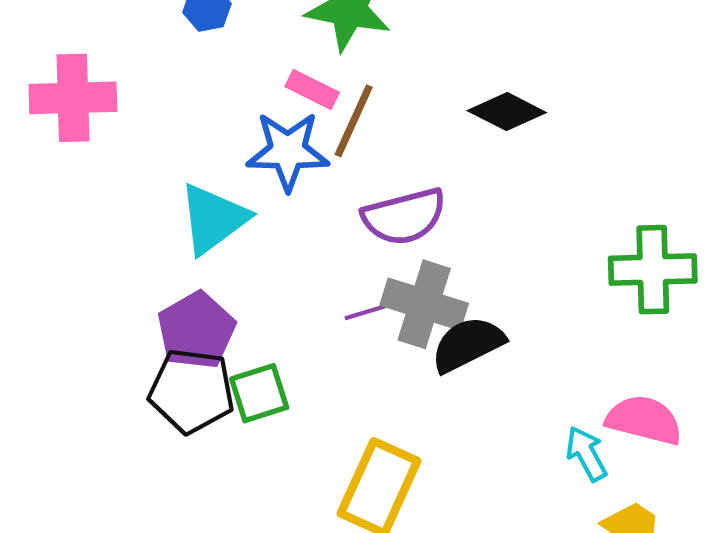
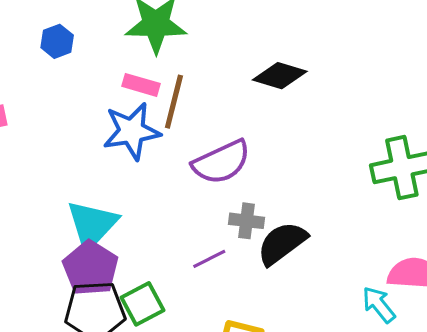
cyan triangle: (213, 219) -> (92, 225), moved
gray cross: (424, 304) -> (247, 221), size x0.6
purple line: (369, 311) -> (209, 259), moved

